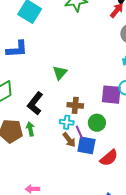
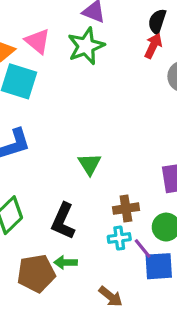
green arrow: (30, 129) -> (66, 262), turned -64
brown arrow: (69, 140) -> (111, 296), moved

